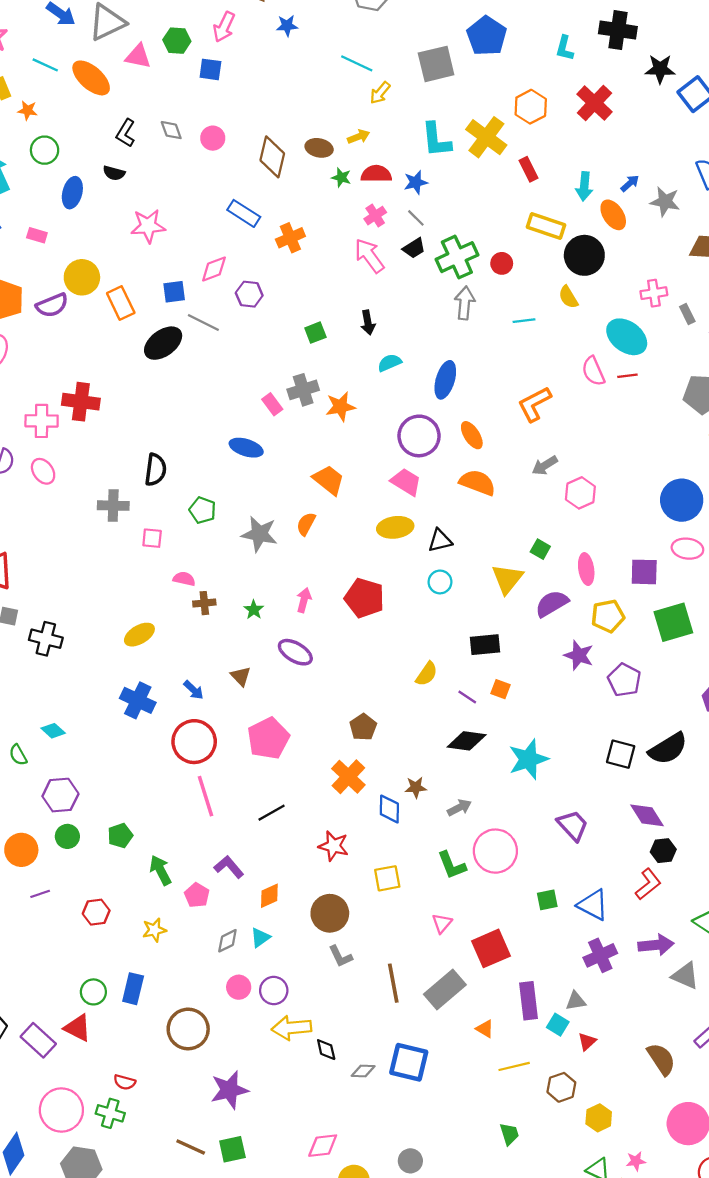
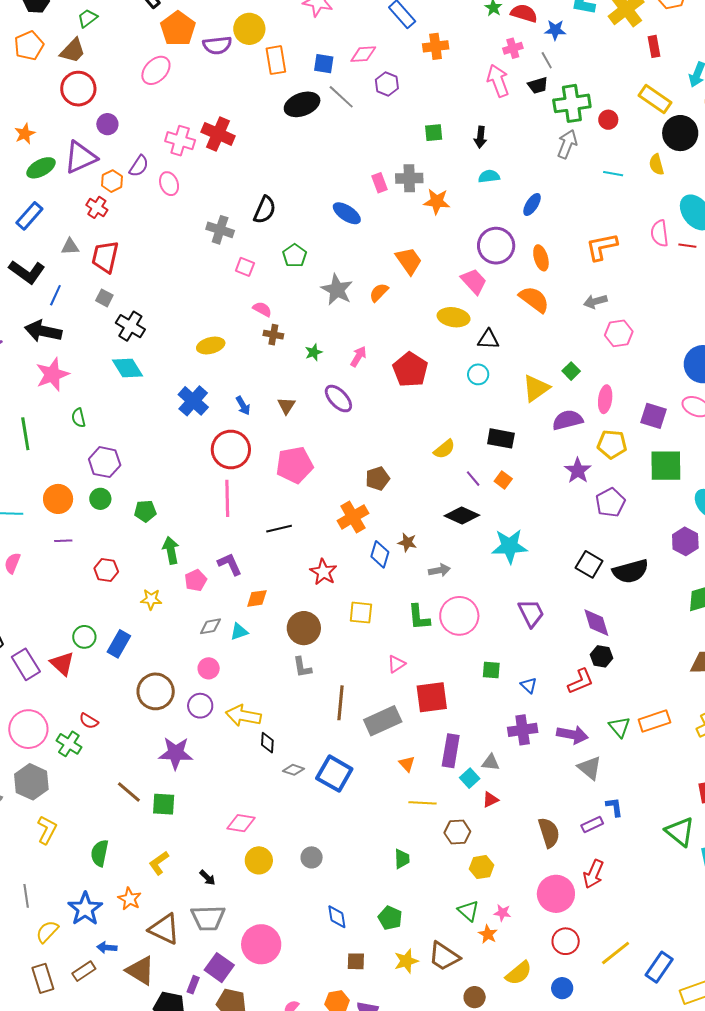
blue ellipse: (445, 380) -> (532, 204), size x0.7
cyan diamond: (53, 731) -> (128, 368), moved, size x1.5
blue triangle: (593, 905) -> (529, 685), size x0.6
purple circle: (274, 991) -> (200, 706), moved

